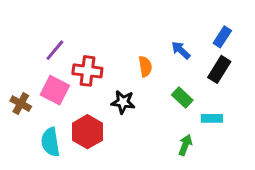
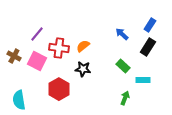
orange semicircle: (145, 66) -> (83, 46), moved, turned -120
brown cross: (21, 104) -> (14, 56), moved
cyan semicircle: (50, 142) -> (19, 100), moved

